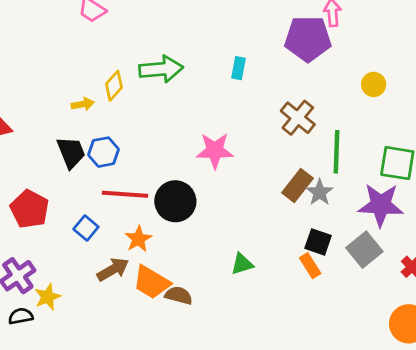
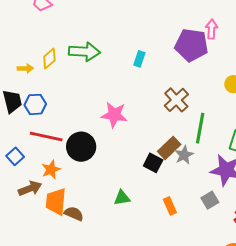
black square: (318, 242) -> (153, 163), moved
gray square: (364, 250) -> (210, 200), size x0.7
orange trapezoid: (151, 282) -> (56, 202), turned 56

